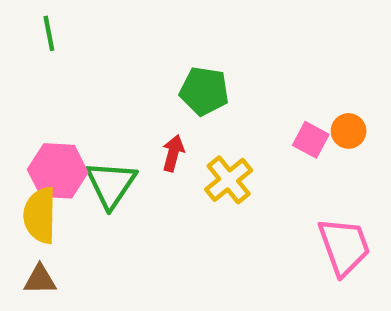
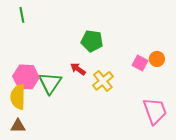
red arrow: (173, 153) -> (78, 69), turned -70

